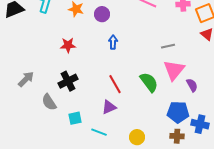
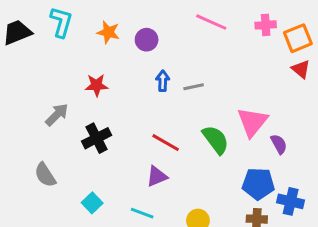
gray line: (168, 46) -> (194, 87), moved
gray arrow: (26, 79) -> (57, 115), moved
red line: (115, 84) -> (166, 143), turned -30
gray semicircle: (49, 102) -> (45, 175), moved
cyan square: (75, 118) -> (92, 203), moved, turned -32

